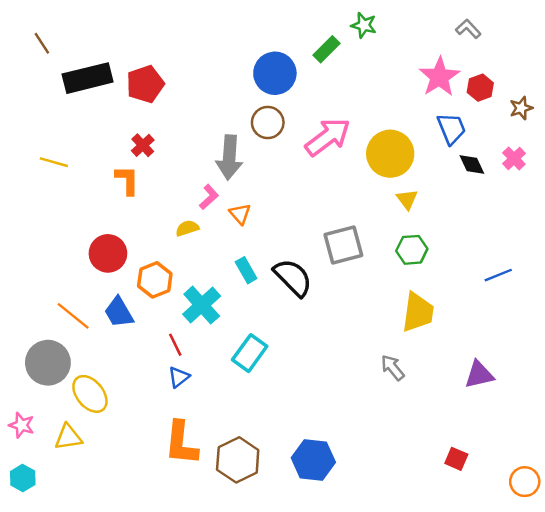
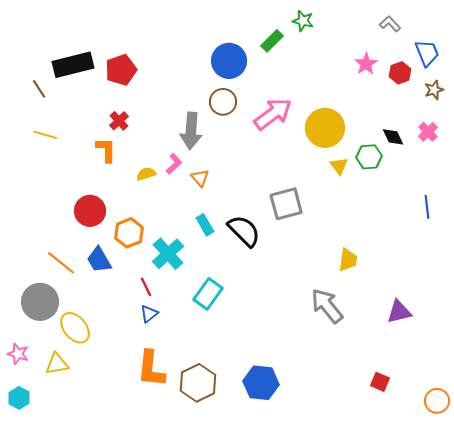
brown line: (42, 43) -> (39, 89), moved
pink star: (439, 77) -> (366, 64), size x0.7
blue trapezoid: (451, 129) -> (427, 53), moved
yellow semicircle: (187, 228) -> (146, 174), moved
green hexagon: (412, 250) -> (369, 157), moved
blue line: (498, 275) -> (427, 207), moved, turned -75
yellow trapezoid: (418, 312) -> (348, 260), size x0.7
gray arrow: (393, 368) -> (327, 306), size x1.6

